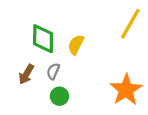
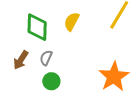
yellow semicircle: (76, 45) -> (72, 22), moved

